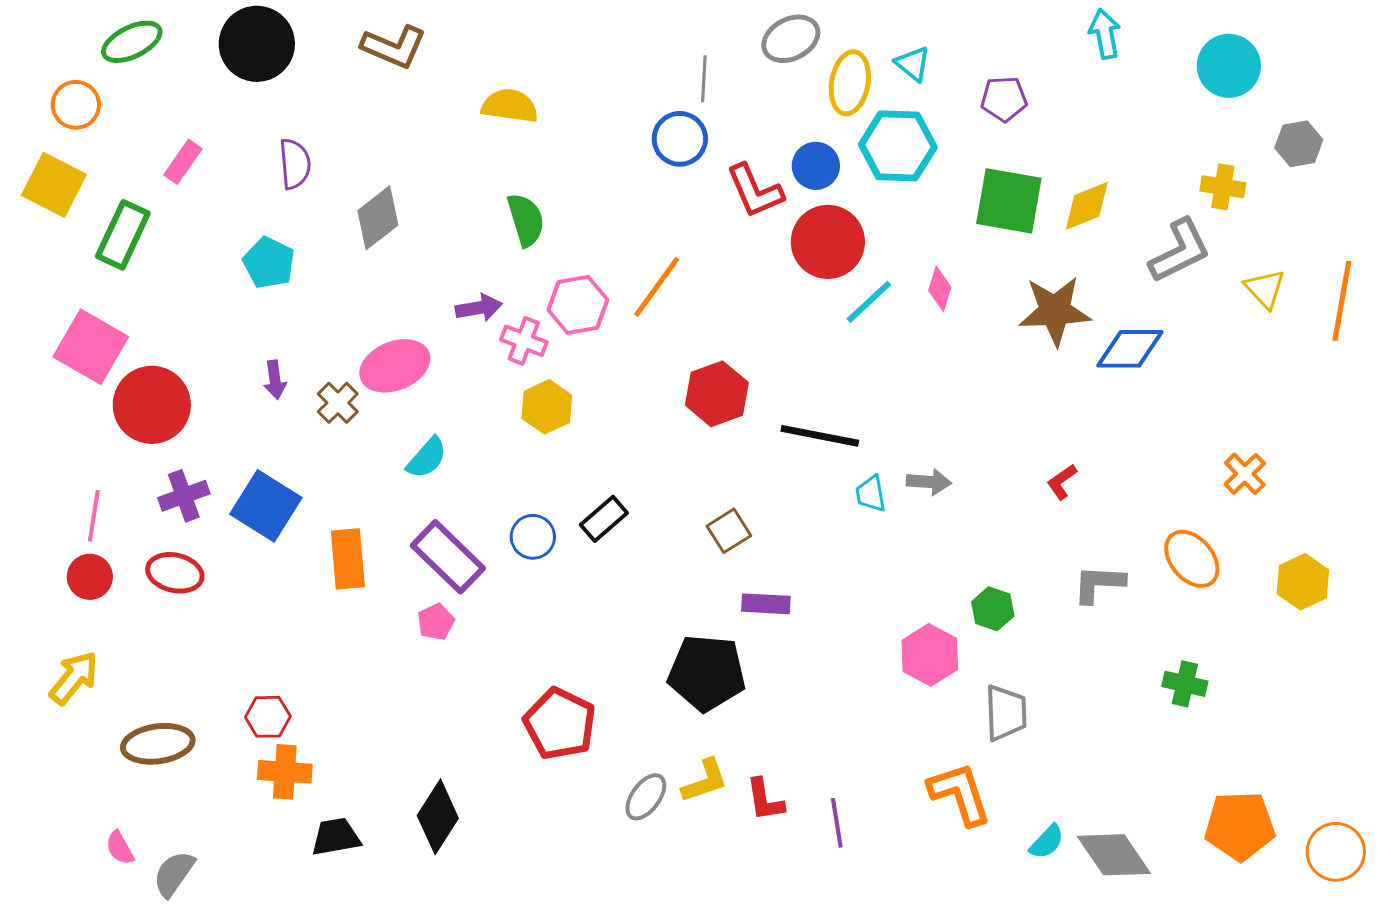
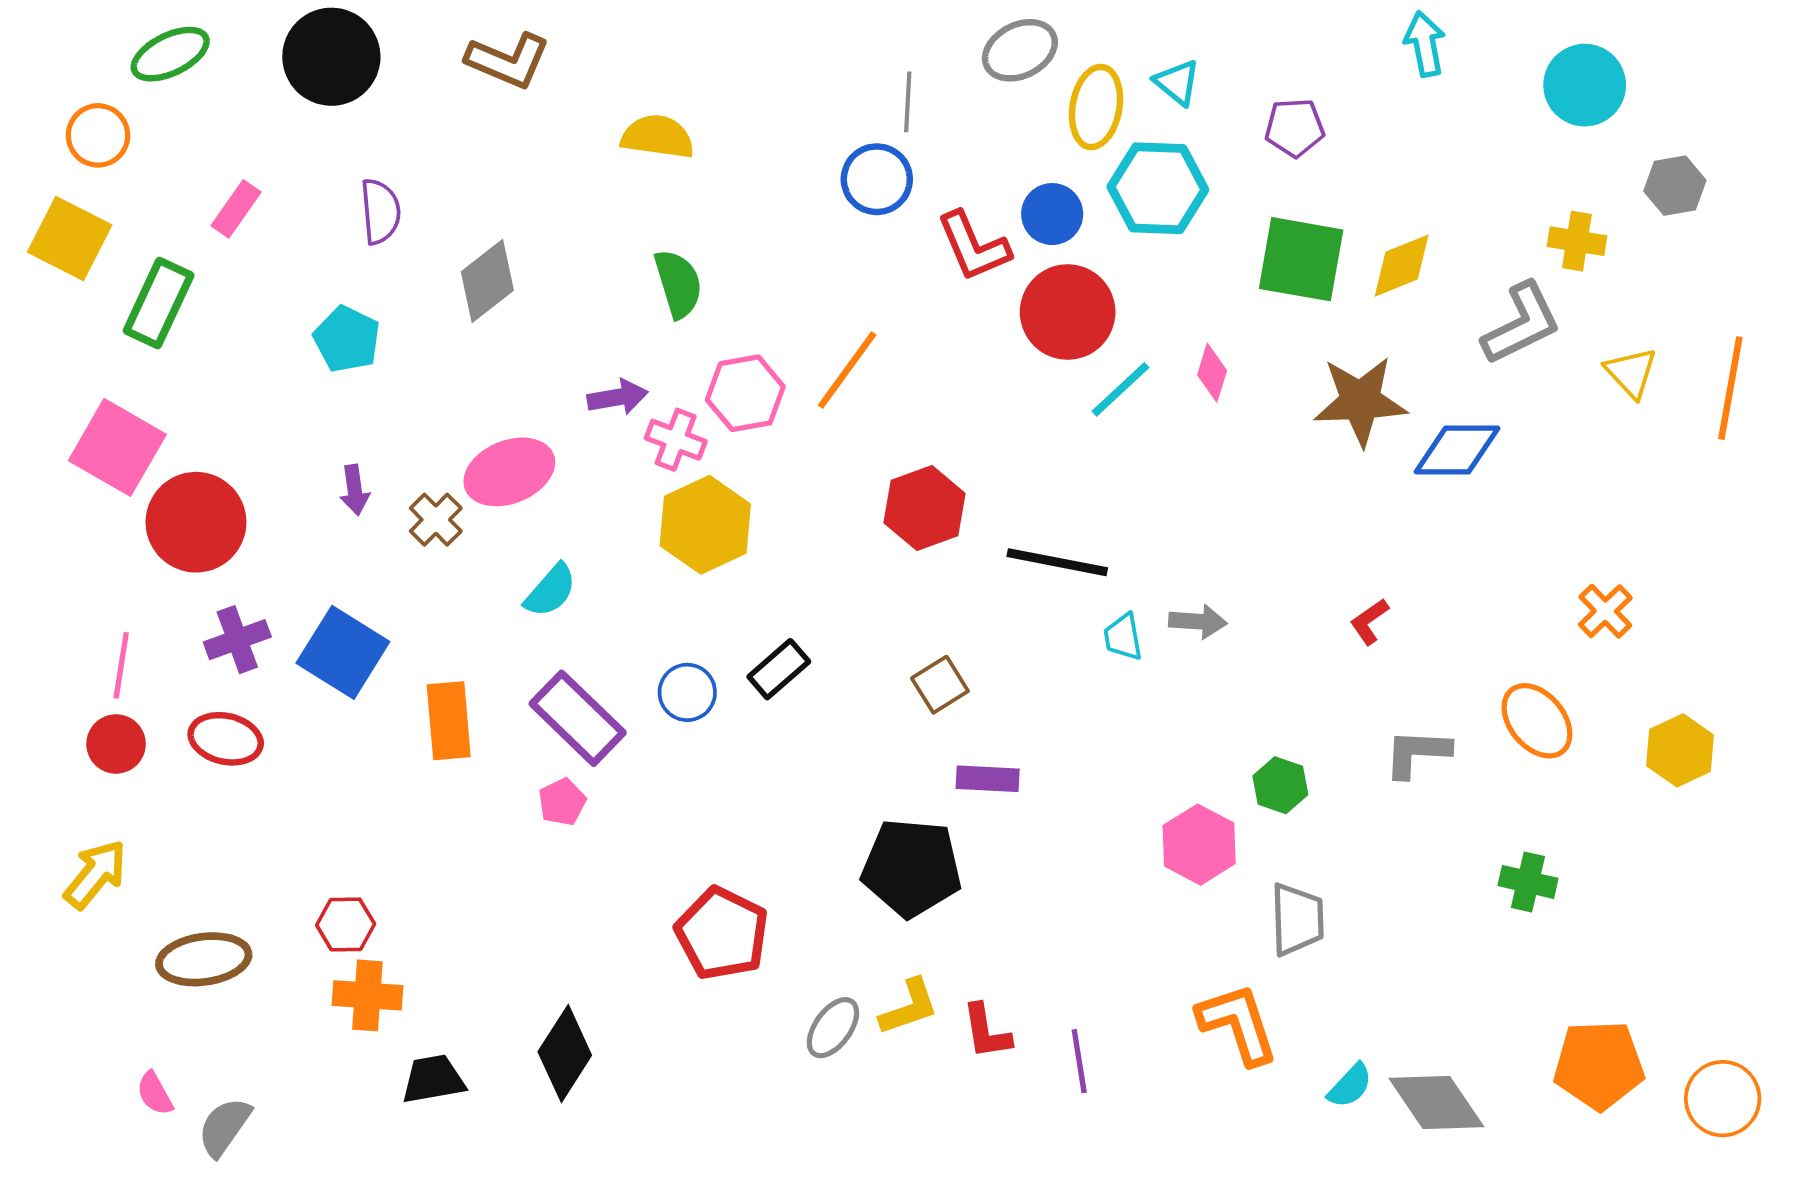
yellow hexagon: (547, 407) -> (705, 525), size x1.4

